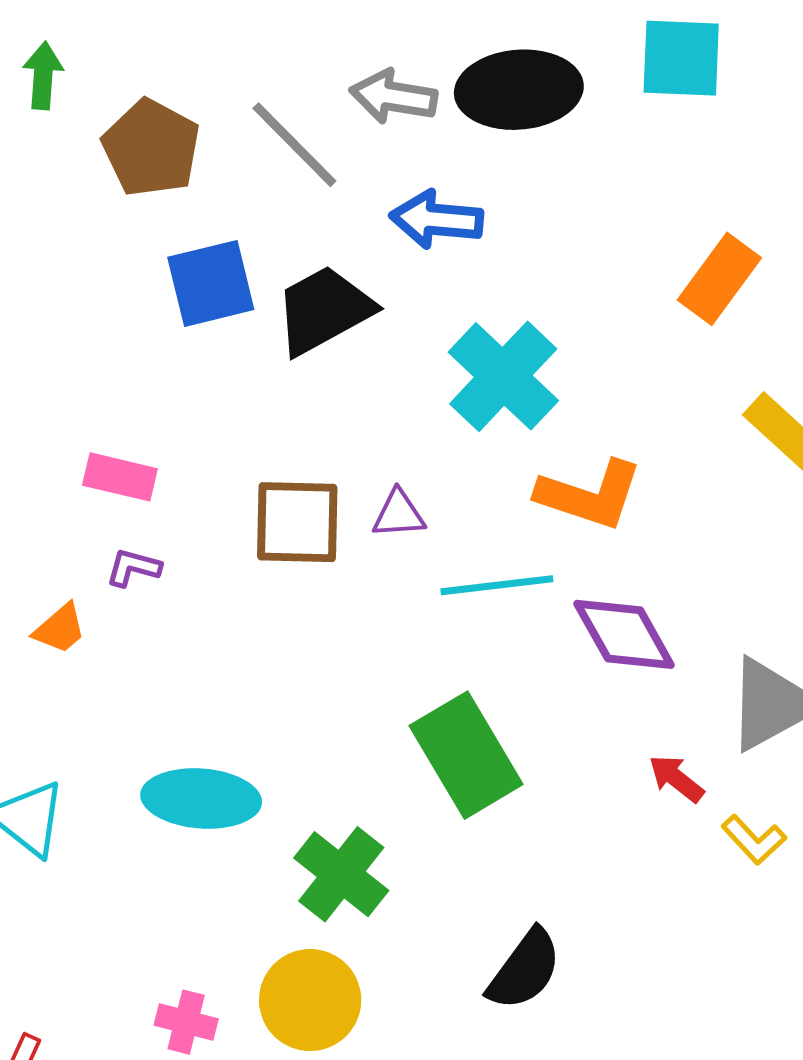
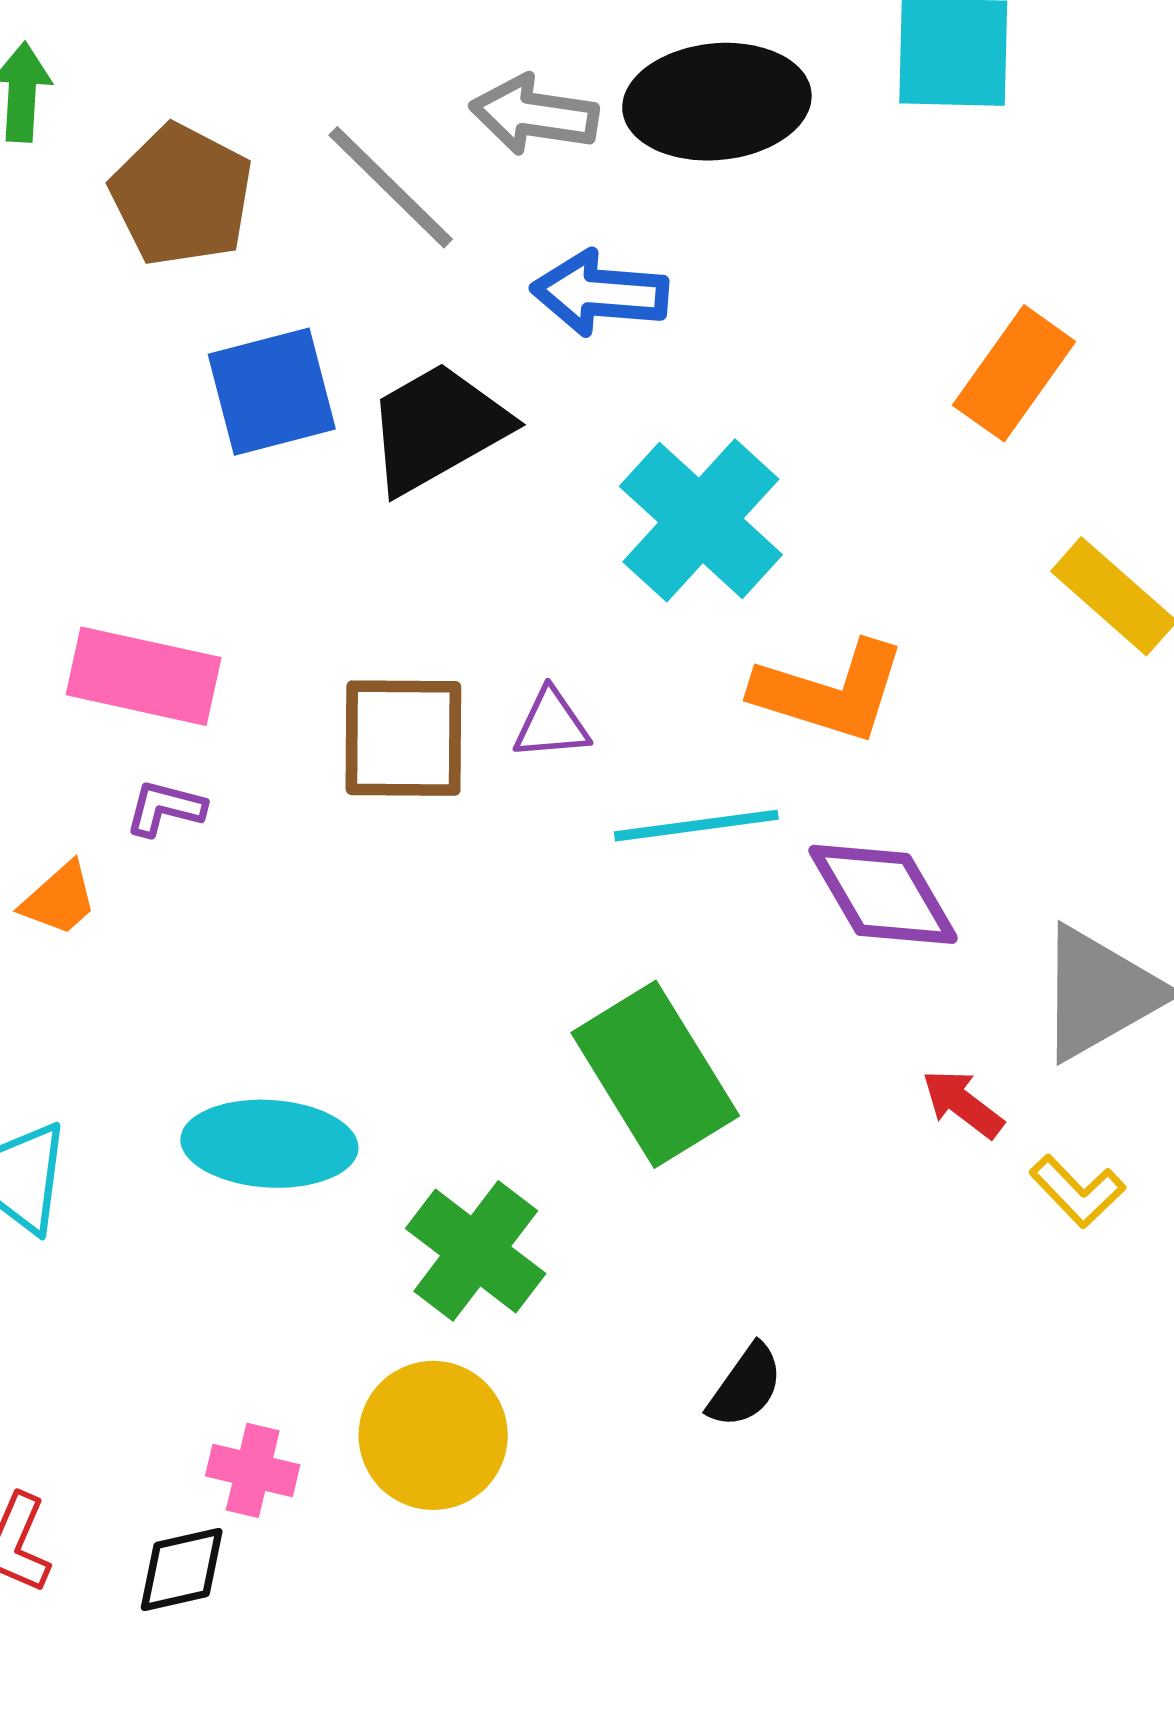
pink rectangle: (120, 477) -> (144, 676), size x1.4
black semicircle: (525, 970) -> (745, 1386), size x0.7

